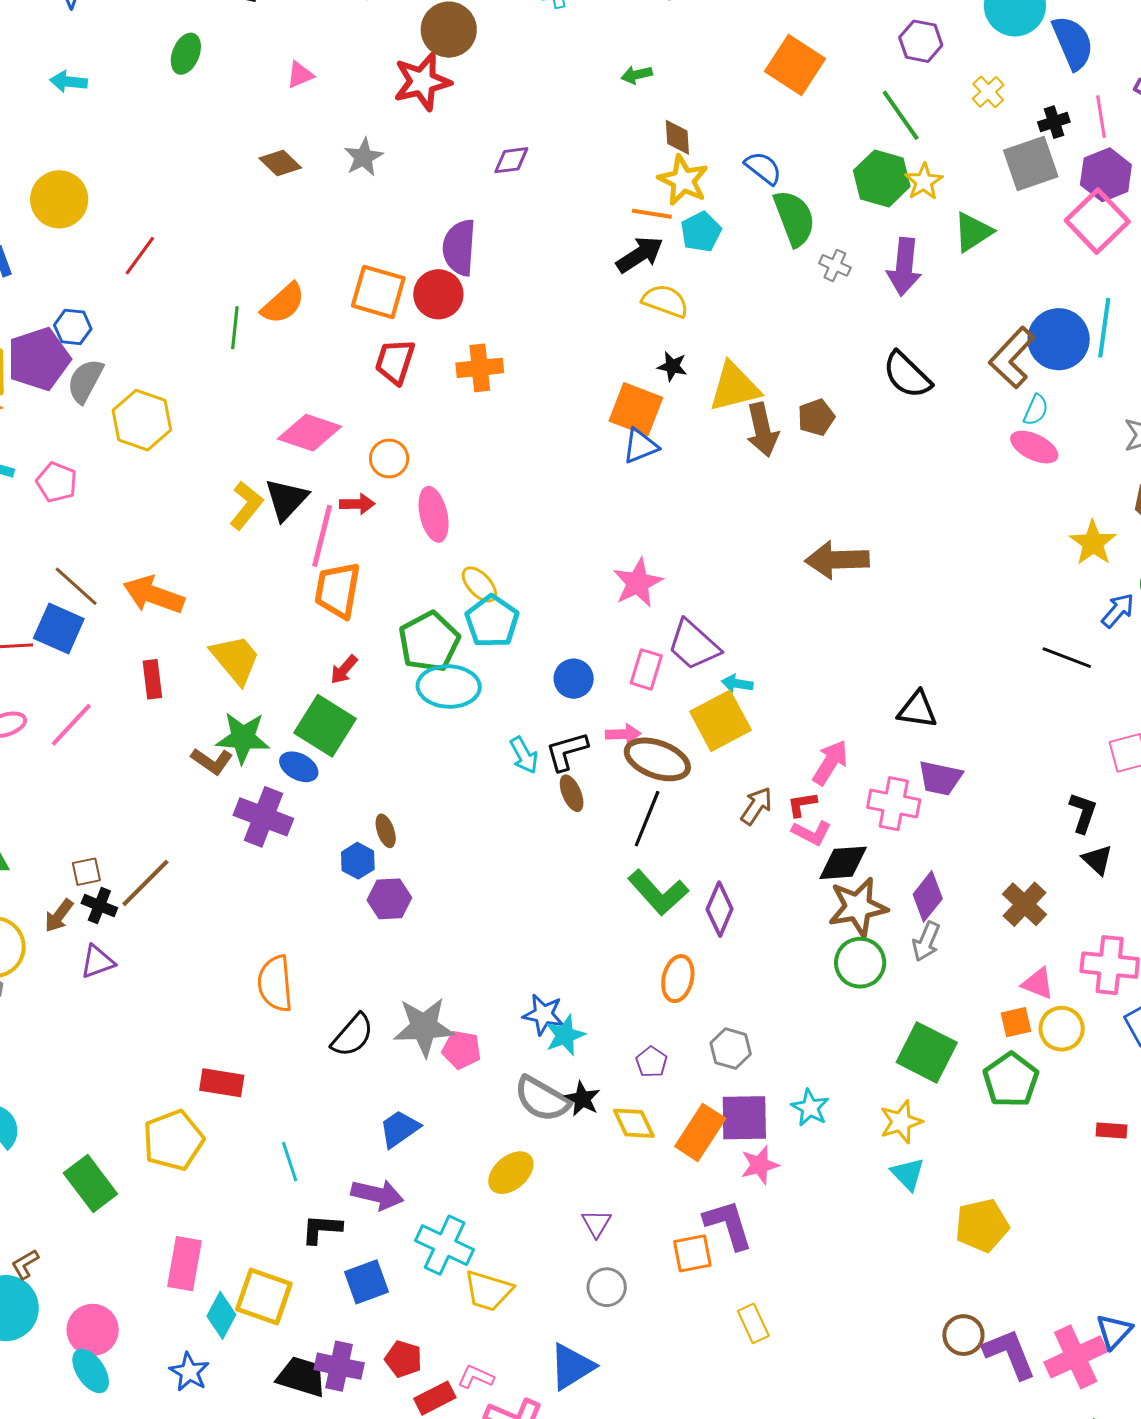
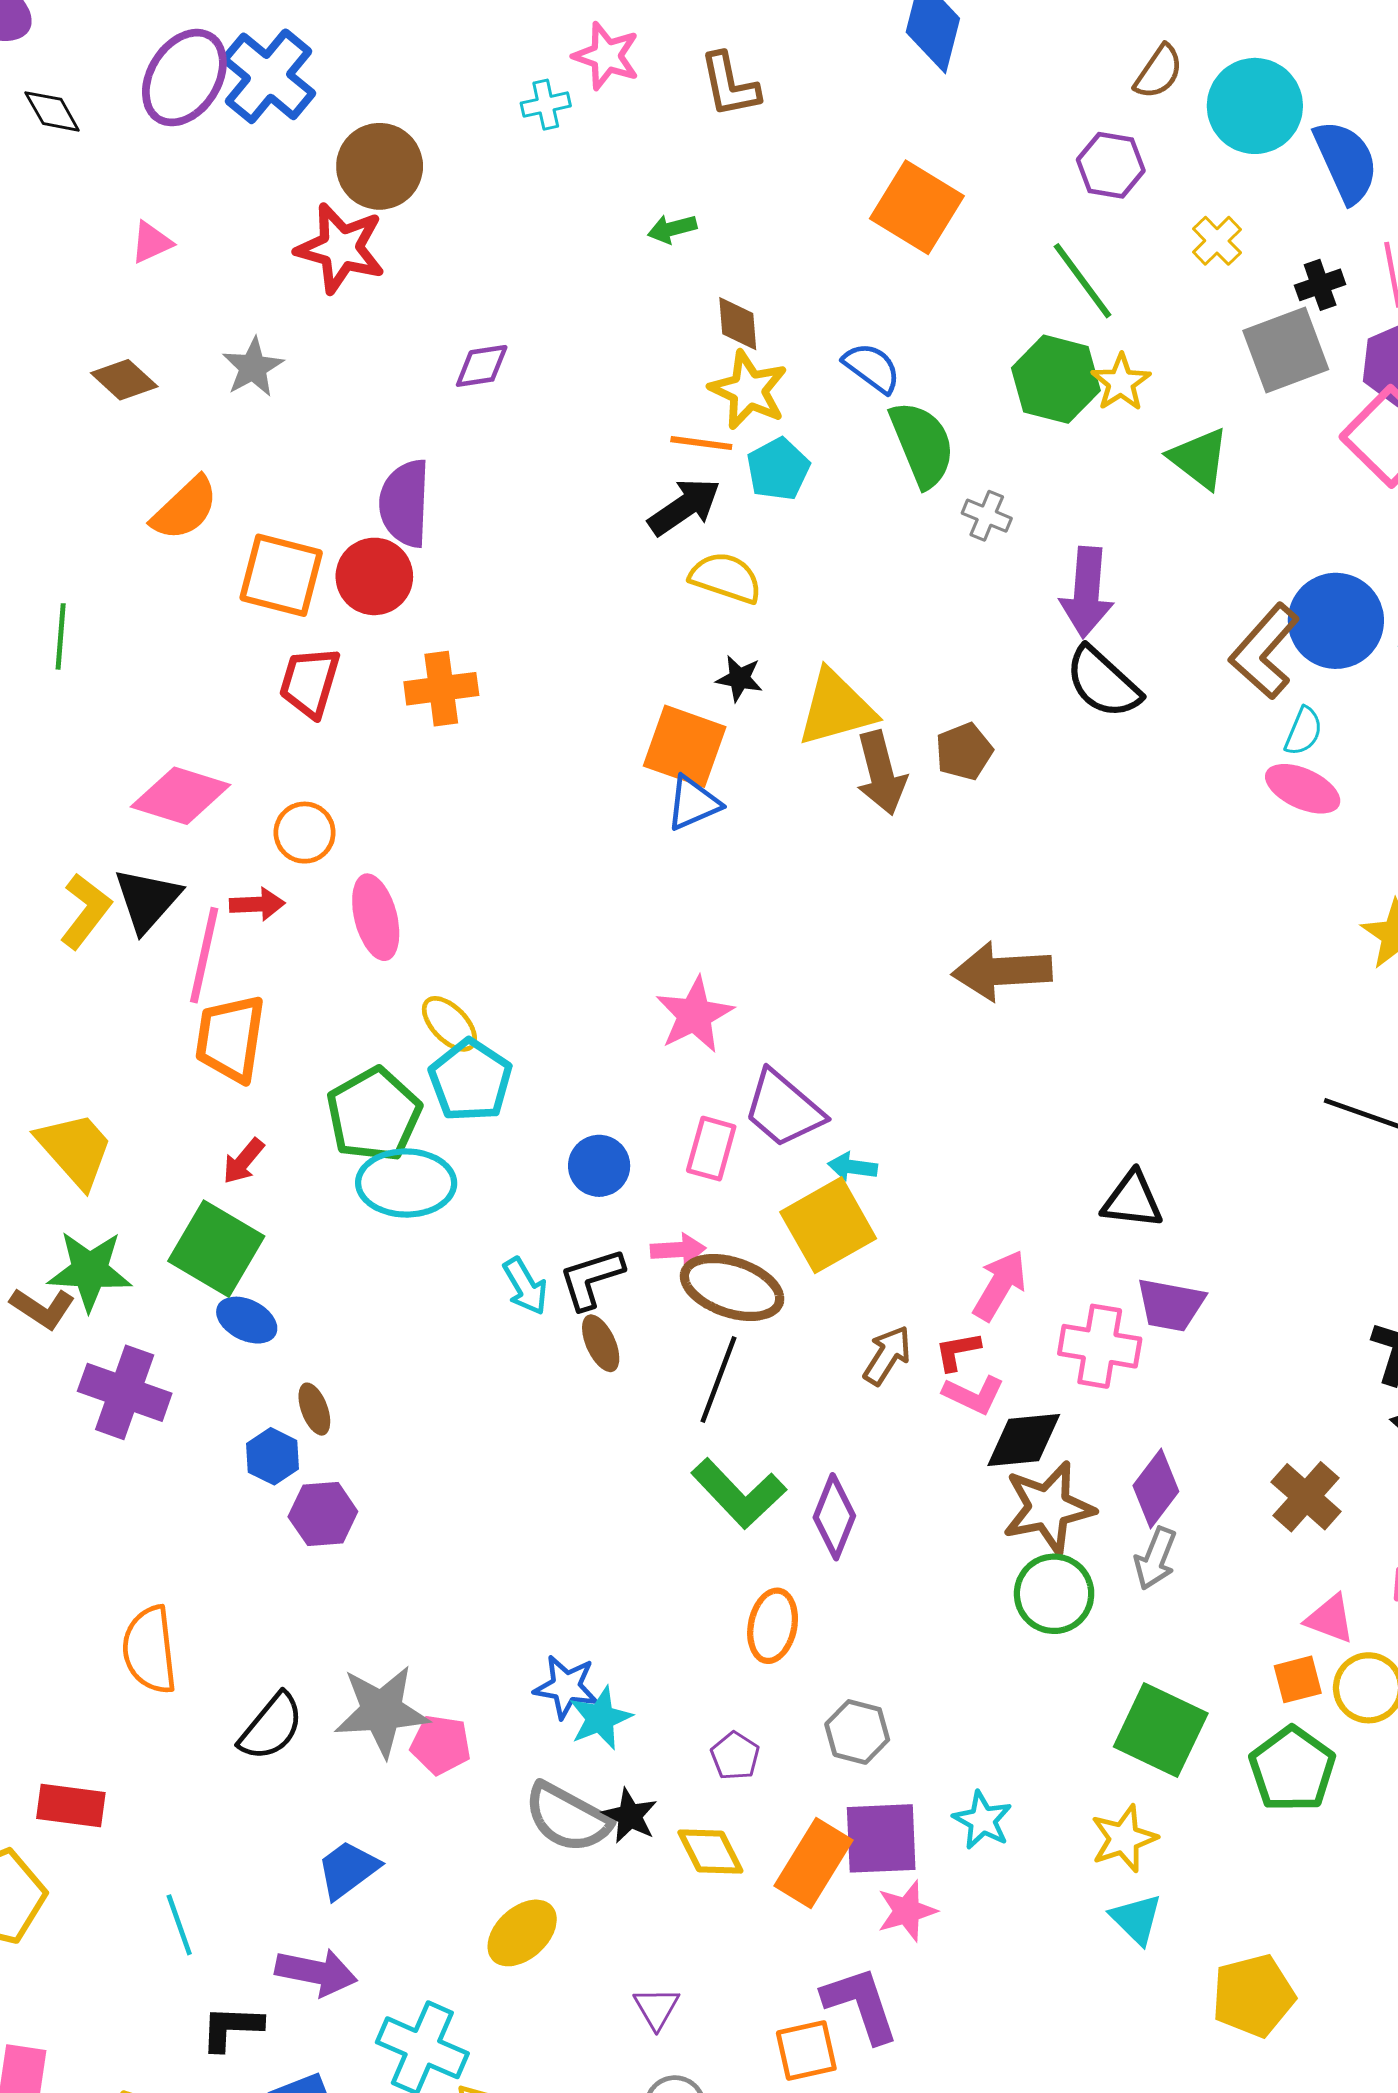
red star: (422, 82) -> (341, 248), turned 30
green triangle: (973, 232) -> (1199, 458), turned -48
purple arrow: (904, 267) -> (1087, 592), moved
orange semicircle: (283, 303) -> (185, 508), moved
blue ellipse: (299, 767) -> (247, 1320), moved

